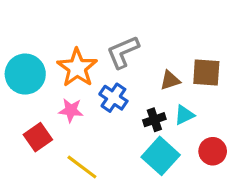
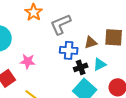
orange star: (77, 68) -> (34, 12), moved, size x0.7
blue cross: (113, 98) -> (69, 50), moved, turned -30

